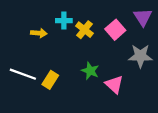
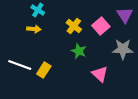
cyan cross: (64, 21) -> (38, 10), moved, turned 32
green star: (90, 71) -> (79, 51), moved

